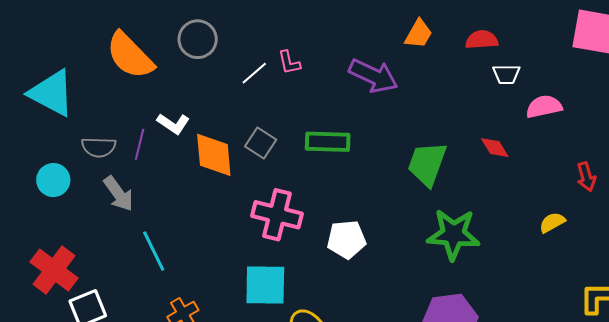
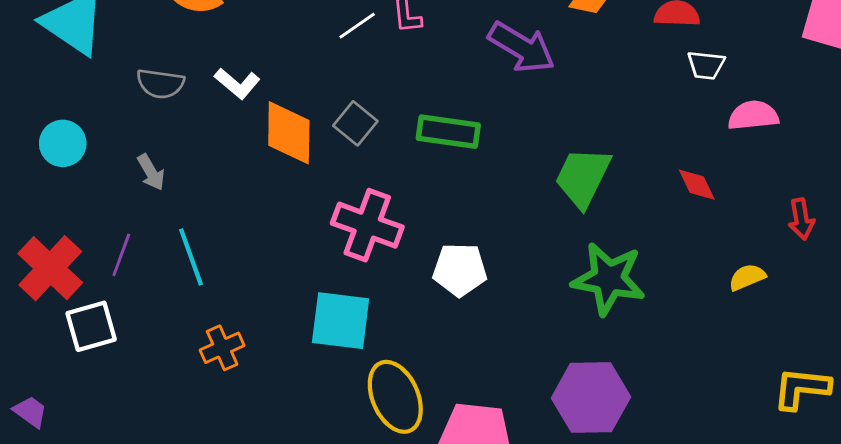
purple line: (140, 144) -> (121, 255), moved
gray semicircle: (99, 147) -> (160, 84), moved
red diamond: (495, 148) -> (697, 185), moved
gray arrow: (119, 194) -> (151, 172), size x0.7

